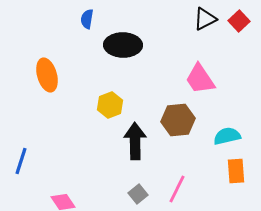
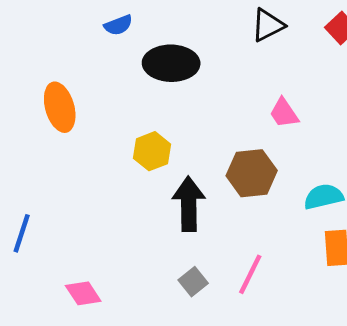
blue semicircle: (87, 19) -> (118, 25), turned -120
black triangle: (205, 19) -> (268, 25), moved
pink trapezoid: (200, 79) -> (284, 113), size x0.7

